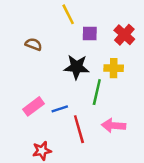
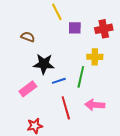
red cross: (124, 35) -> (104, 29), turned 36
black star: (77, 67) -> (44, 64), moved
blue line: (60, 109) -> (59, 81), moved

